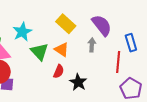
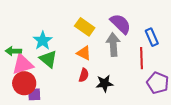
gray arrow: (92, 45) -> (113, 44), size x1.6
green triangle: (39, 52) -> (48, 59), moved
black star: (78, 82) -> (105, 83), turned -30

